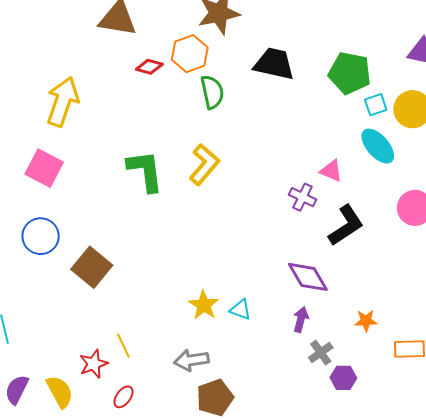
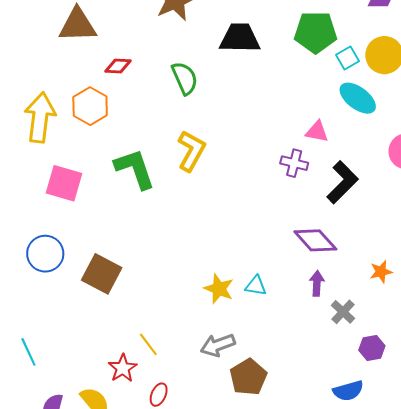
orange hexagon: (190, 54) -> (90, 106), moved
pink square: (44, 168) -> (64, 183), moved
purple hexagon: (343, 378) -> (372, 348), moved

